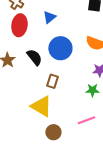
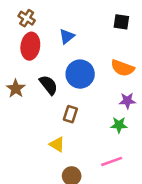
yellow triangle: (41, 106) -> (57, 144), size x0.6

